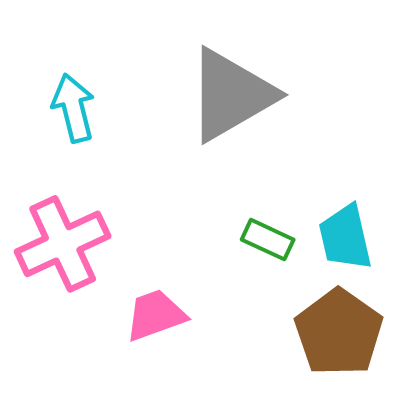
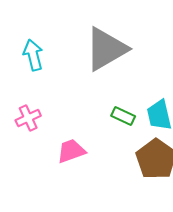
pink cross: (63, 244) -> (28, 118), size x0.6

